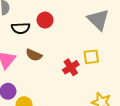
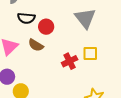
red circle: (45, 20) -> (46, 27), moved
gray triangle: (98, 20) -> (85, 18), moved

